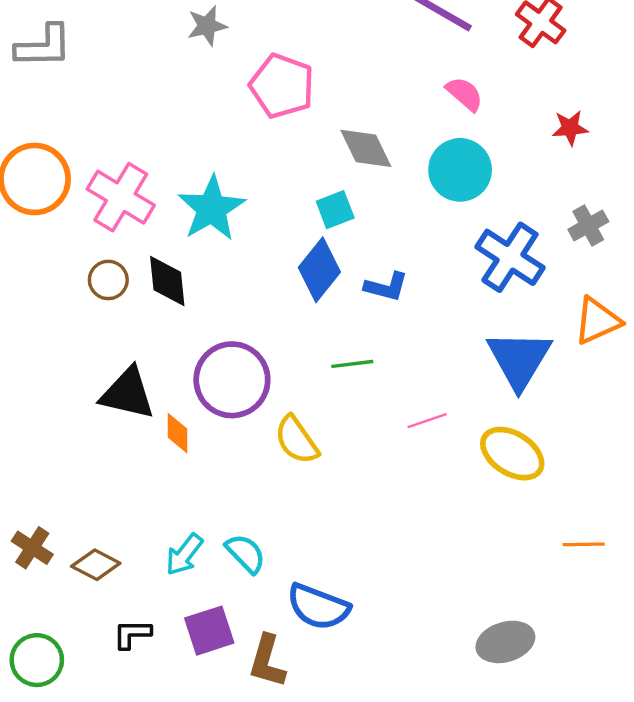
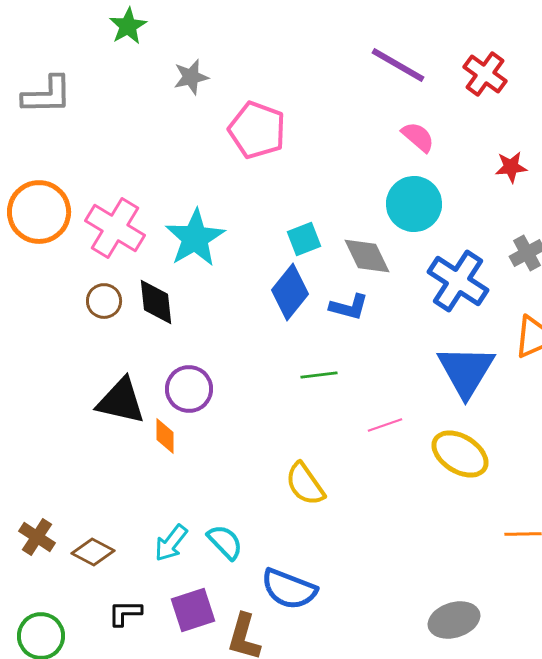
gray diamond: (366, 148) -> (367, 256), moved
purple circle: (232, 380) -> (189, 389), moved, size x0.7
yellow semicircle: (297, 440) -> (305, 484), moved

